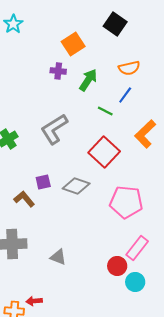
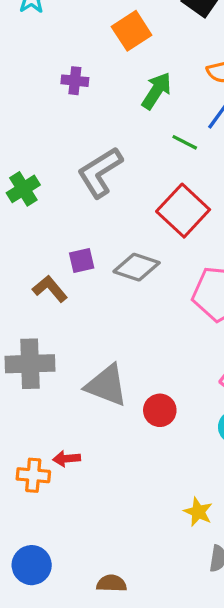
purple cross: (58, 71) -> (75, 81), moved
gray triangle: (58, 257) -> (107, 385), size x1.6
red circle: (117, 266) -> (160, 410), moved

